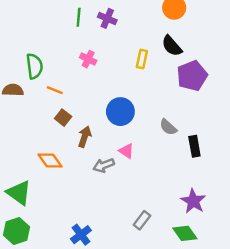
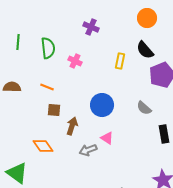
green line: (79, 17) -> (18, 42), moved
green semicircle: (34, 66) -> (48, 48), moved
brown square: (63, 118) -> (54, 110), turned -32
gray semicircle: (168, 127) -> (144, 108), moved

